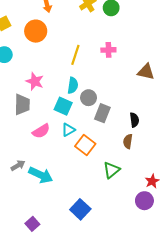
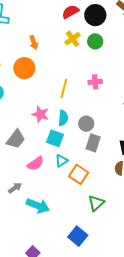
pink star: (35, 81) -> (40, 114), moved
gray circle: (89, 98) -> (86, 124), moved
gray trapezoid: (22, 104) -> (16, 139), turned 40
gray arrow: (18, 165) -> (15, 188), moved
green triangle: (111, 170) -> (96, 203), moved

